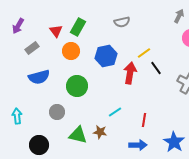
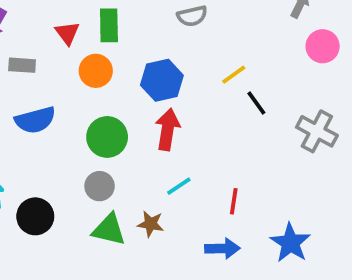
green rectangle: (78, 27) -> (109, 25), turned -30
gray rectangle: (32, 48) -> (22, 65), turned 40
red arrow: (130, 73) -> (168, 129), moved
gray circle: (57, 112) -> (100, 186), moved
black circle: (39, 145) -> (35, 216), moved

